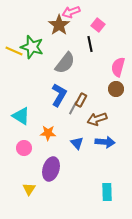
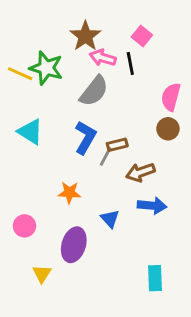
pink arrow: (71, 12) -> (103, 58), moved, turned 36
brown rectangle: (81, 100) -> (117, 145), turned 48
cyan triangle: (21, 116) -> (30, 132), moved
blue triangle: (77, 143) -> (110, 219), moved
pink circle: (24, 148) -> (24, 226), moved

